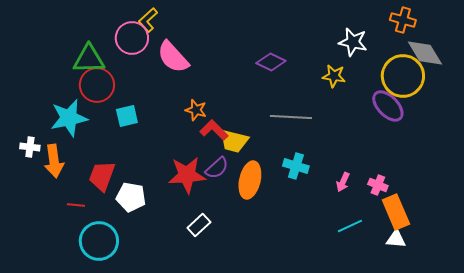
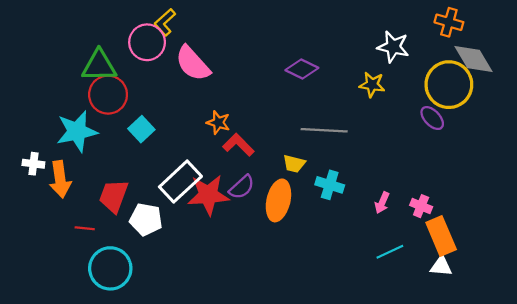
purple ellipse: (388, 106) -> (432, 118), size x0.7
cyan square: (127, 116) -> (141, 129), turned -30
yellow trapezoid: (234, 141) -> (294, 164), moved, size x0.7
white rectangle: (199, 225) -> (180, 182), moved, size x1.6

